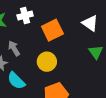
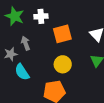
yellow circle: (47, 62) -> (63, 64), moved

